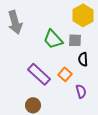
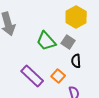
gray square: (75, 40) -> (68, 42), turned 32

